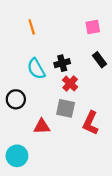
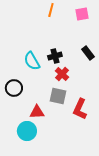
orange line: (32, 27) -> (51, 10), moved, turned 32
pink square: (93, 27) -> (82, 14), moved
cyan circle: (17, 156) -> (27, 131), moved

